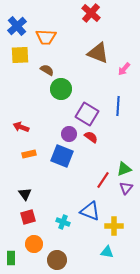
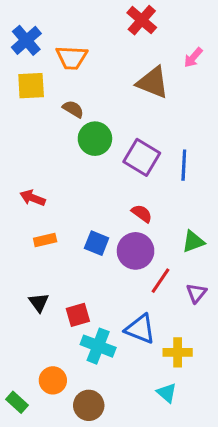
pink arrow: (124, 69) -> (193, 58), moved
purple square: (87, 114) -> (142, 157), moved
purple circle: (69, 134) -> (136, 251), moved, size x1.5
blue square: (62, 156) -> (97, 243), size x0.7
green triangle: (124, 169) -> (193, 242), moved
red square: (28, 217) -> (78, 315), moved
cyan cross: (63, 222) -> (98, 346), size x1.5
cyan triangle: (107, 252) -> (167, 393), turned 32
green rectangle: (11, 258) -> (17, 402), turned -48

